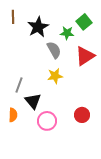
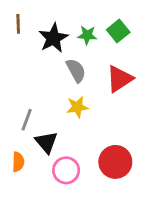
green star: (67, 33) -> (87, 35), moved
red circle: (82, 115) -> (115, 162), size x1.5

